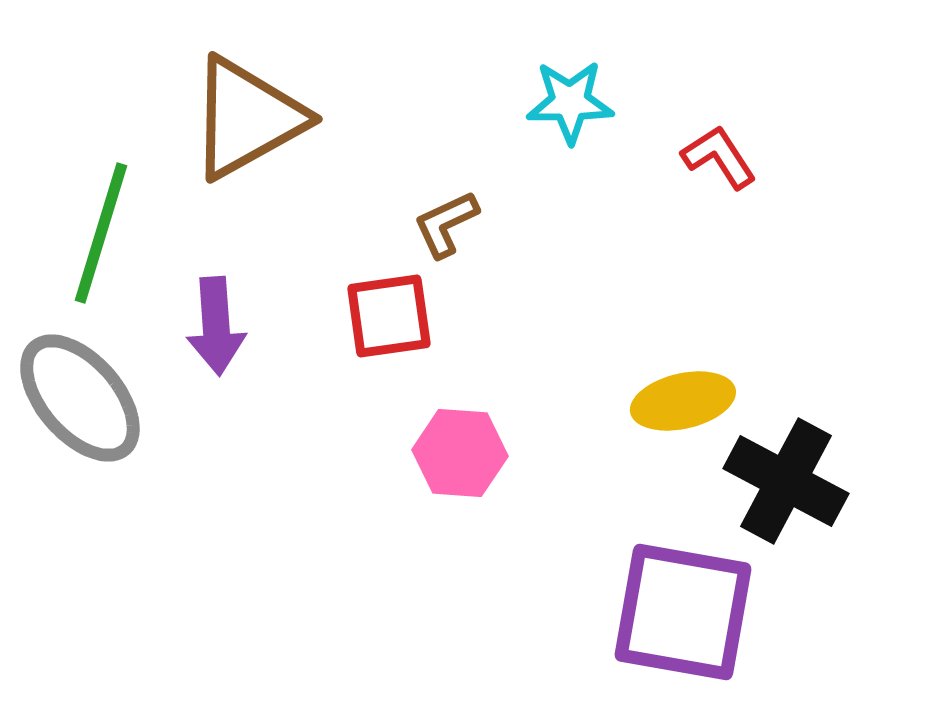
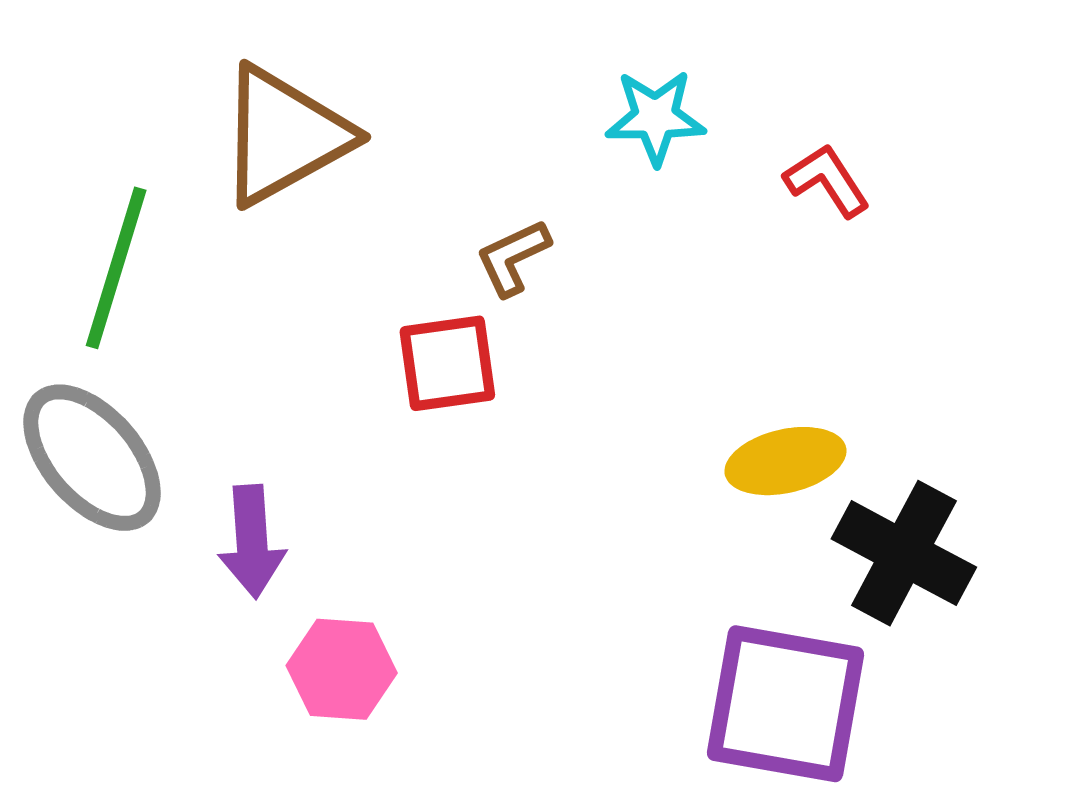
purple arrow: (216, 326) -> (252, 542), moved
pink hexagon: (460, 453) -> (342, 669), moved

